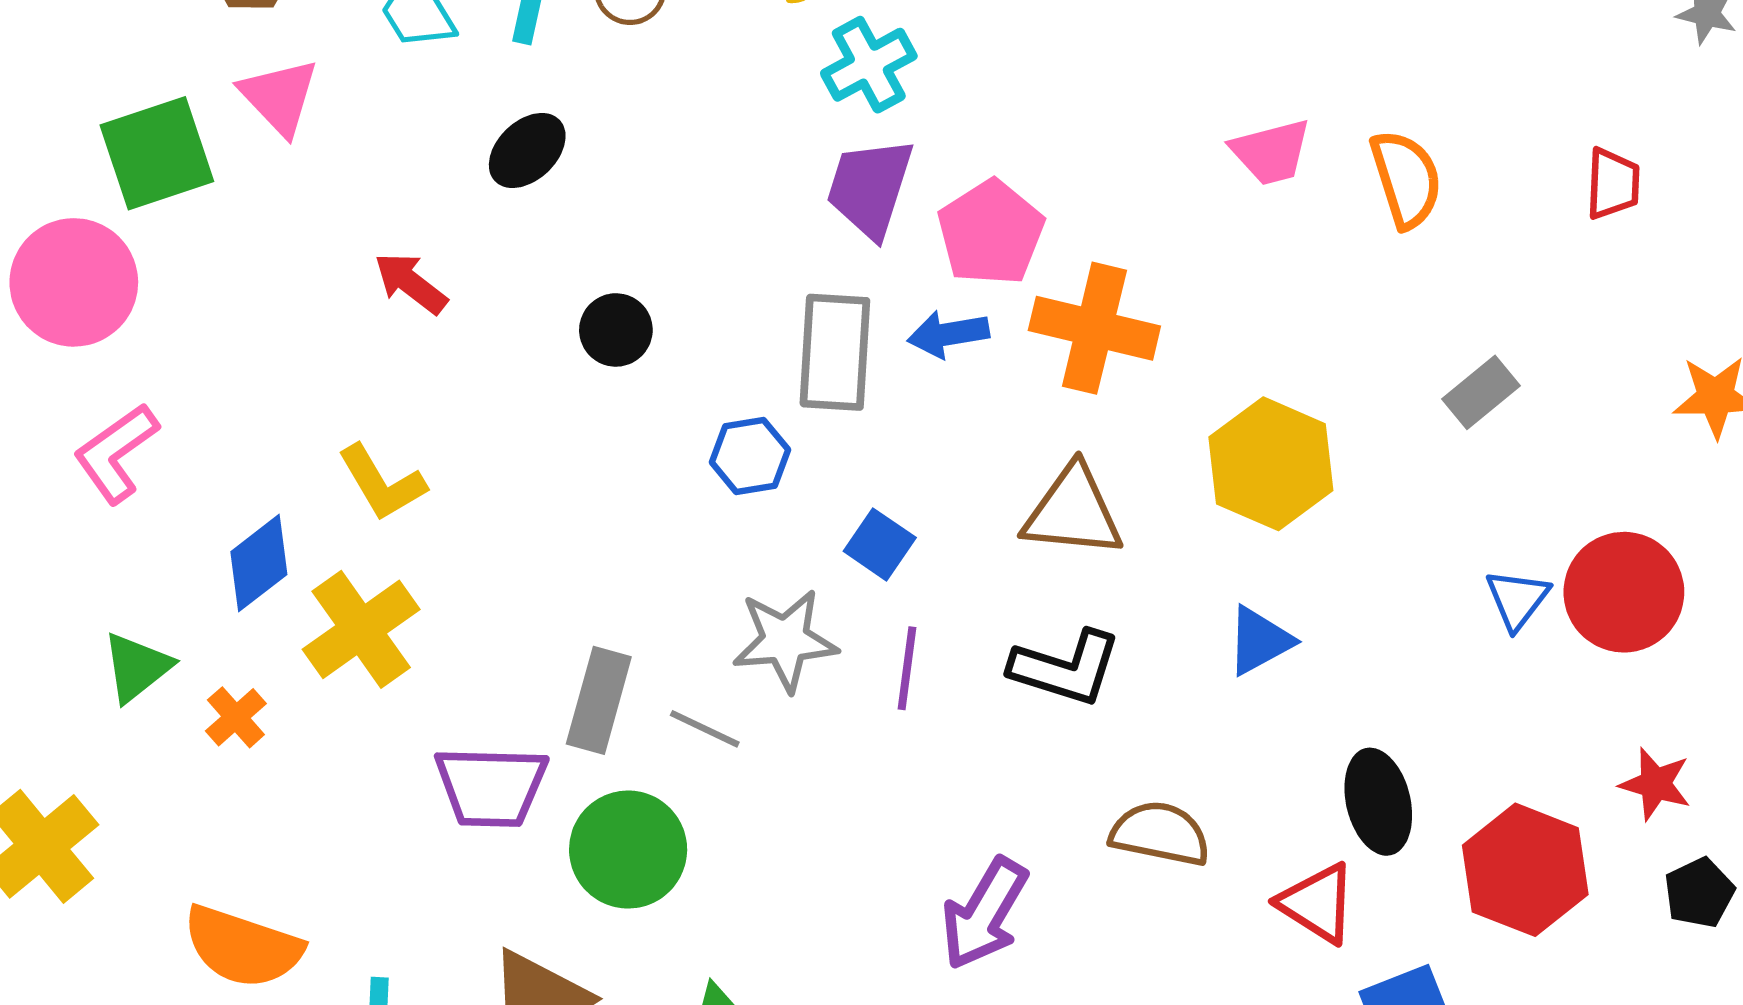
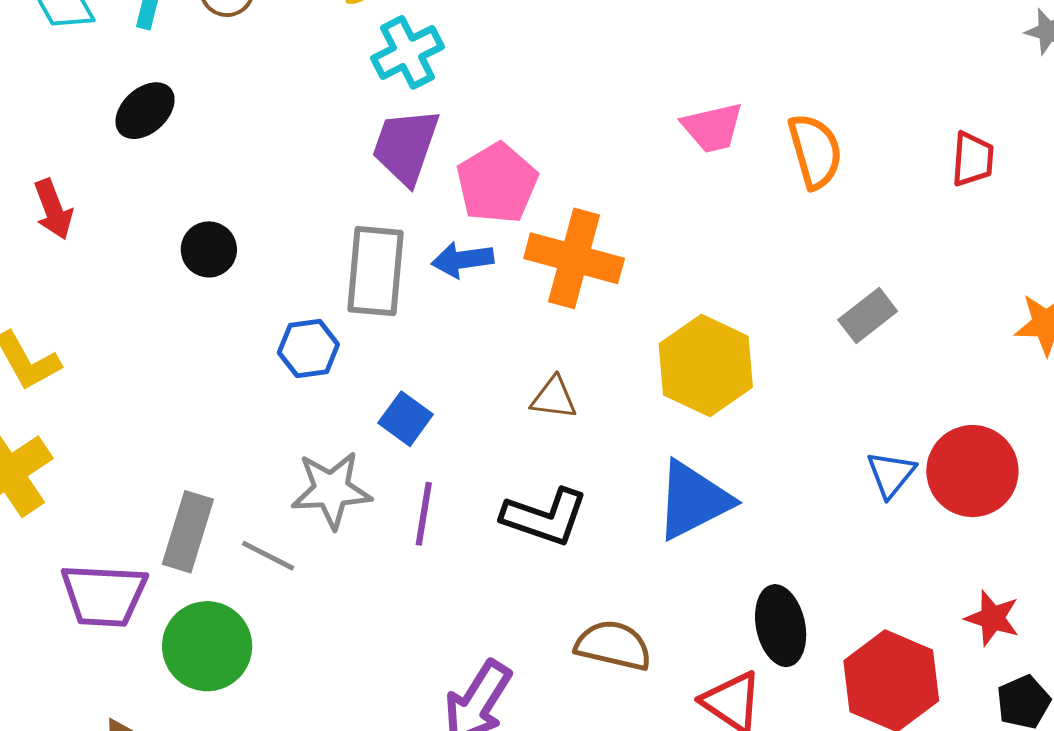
red arrow: (411, 283) -> (53, 209), turned -150
brown triangle: (1073, 512) -> (554, 398), size x0.6
blue triangle: (1259, 641) -> (693, 500), size x1.5

